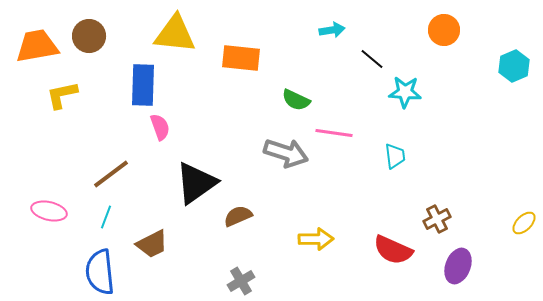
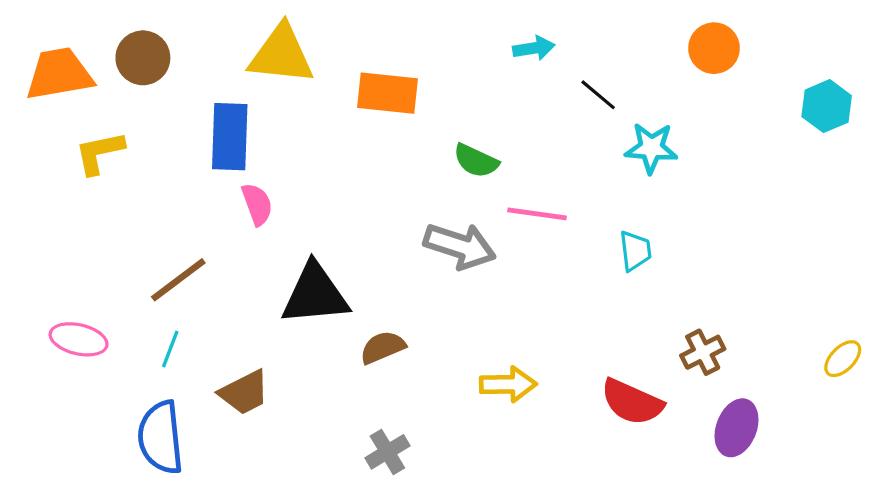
black triangle: (196, 183) -> (315, 294), turned 30

